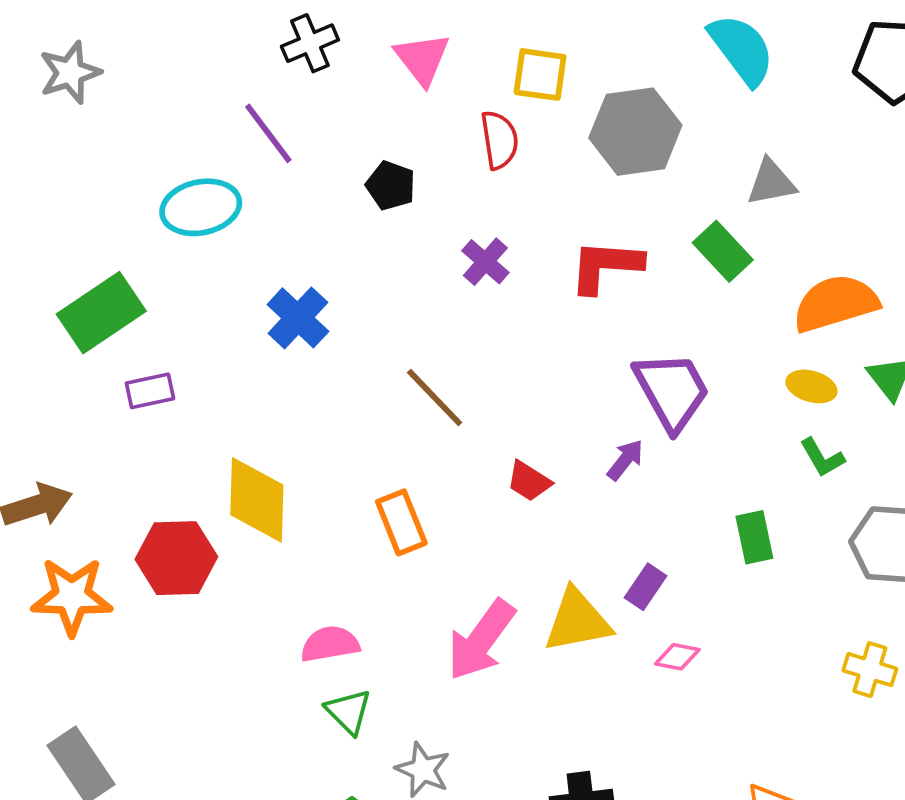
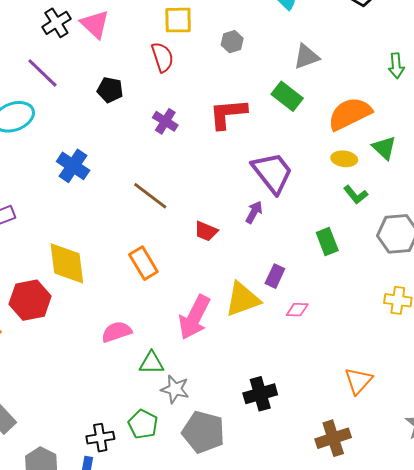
pink triangle: (422, 59) -> (95, 24), moved
gray hexagon: (635, 132) -> (232, 42), size x0.5
green triangle: (348, 712) -> (152, 363), moved, turned -36

